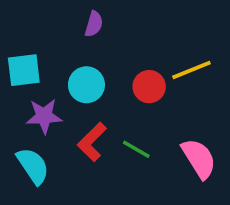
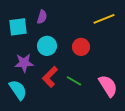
purple semicircle: (94, 24) -> (42, 17), moved
cyan square: (24, 70) -> (18, 27), moved
yellow line: (191, 70) -> (104, 19), moved

